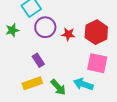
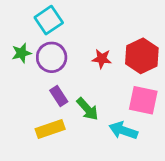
purple circle: (45, 27) -> (52, 57), moved
green arrow: (58, 87) -> (87, 109), moved

